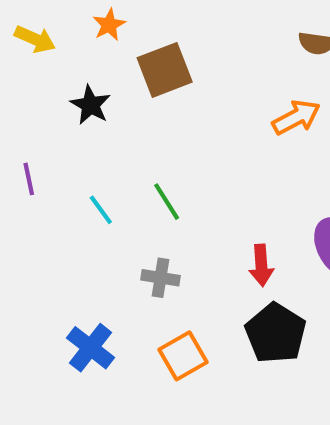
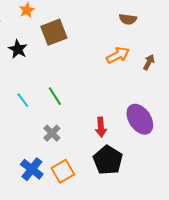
gray cross: (160, 278) -> (52, 133), turned 36
blue cross: (91, 348) -> (32, 169), moved

